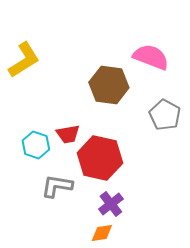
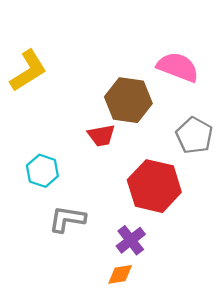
red trapezoid: (68, 134) -> (101, 135), moved
red hexagon: (100, 158) -> (154, 186), moved

